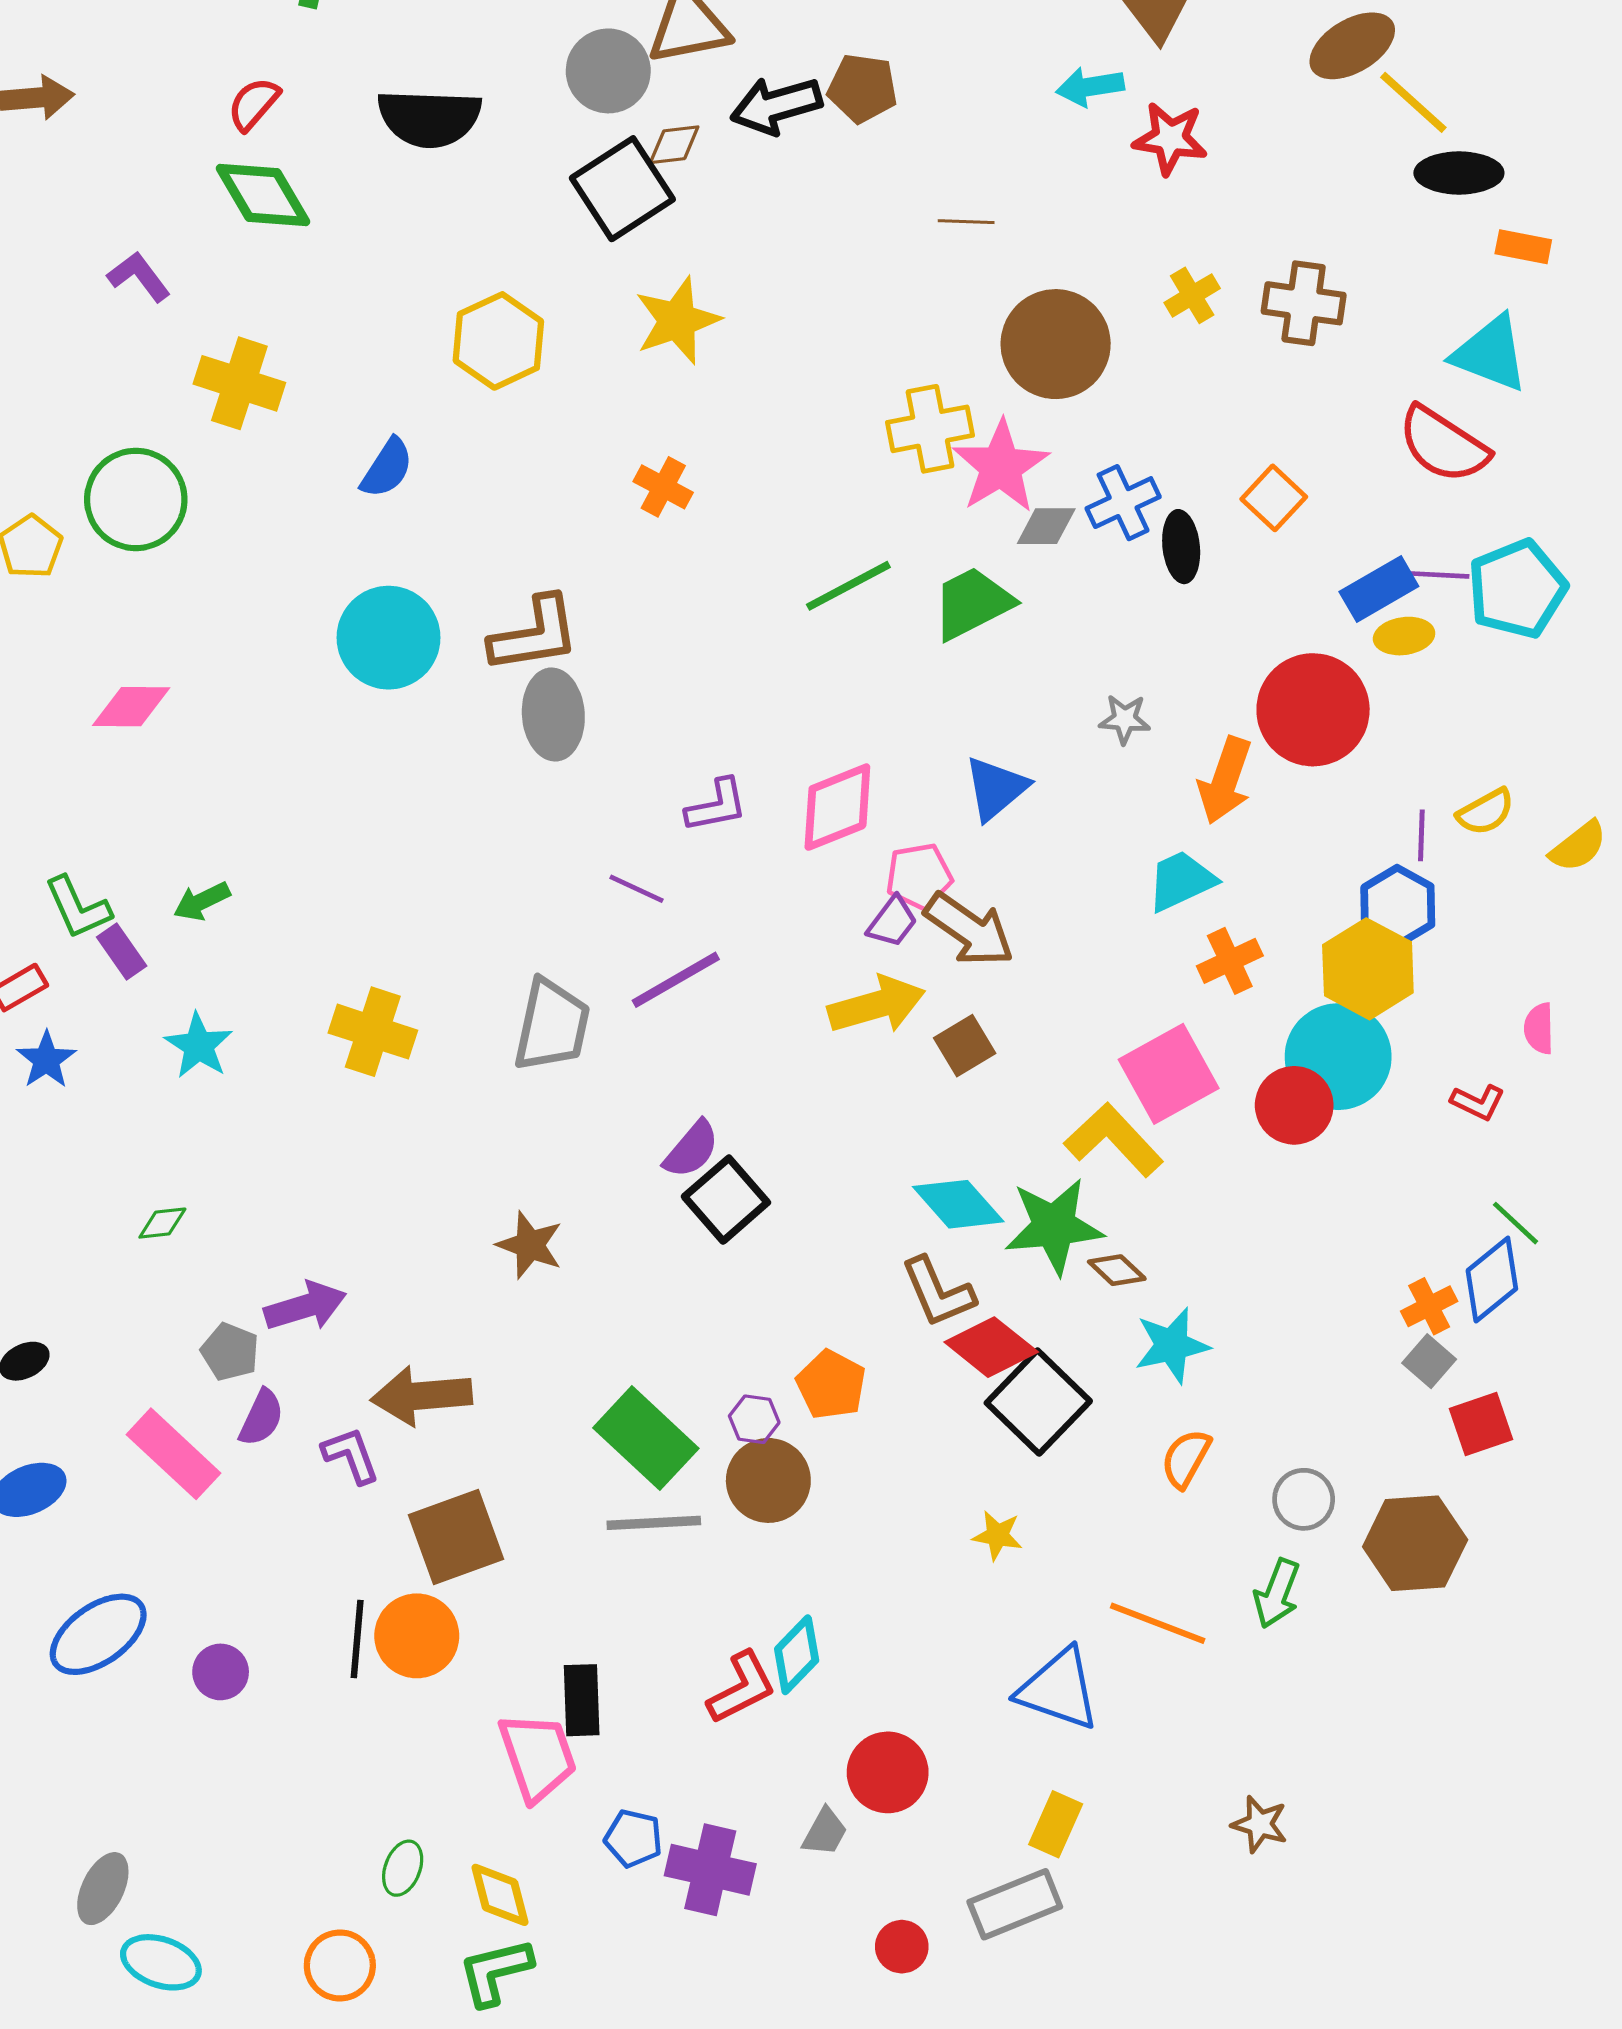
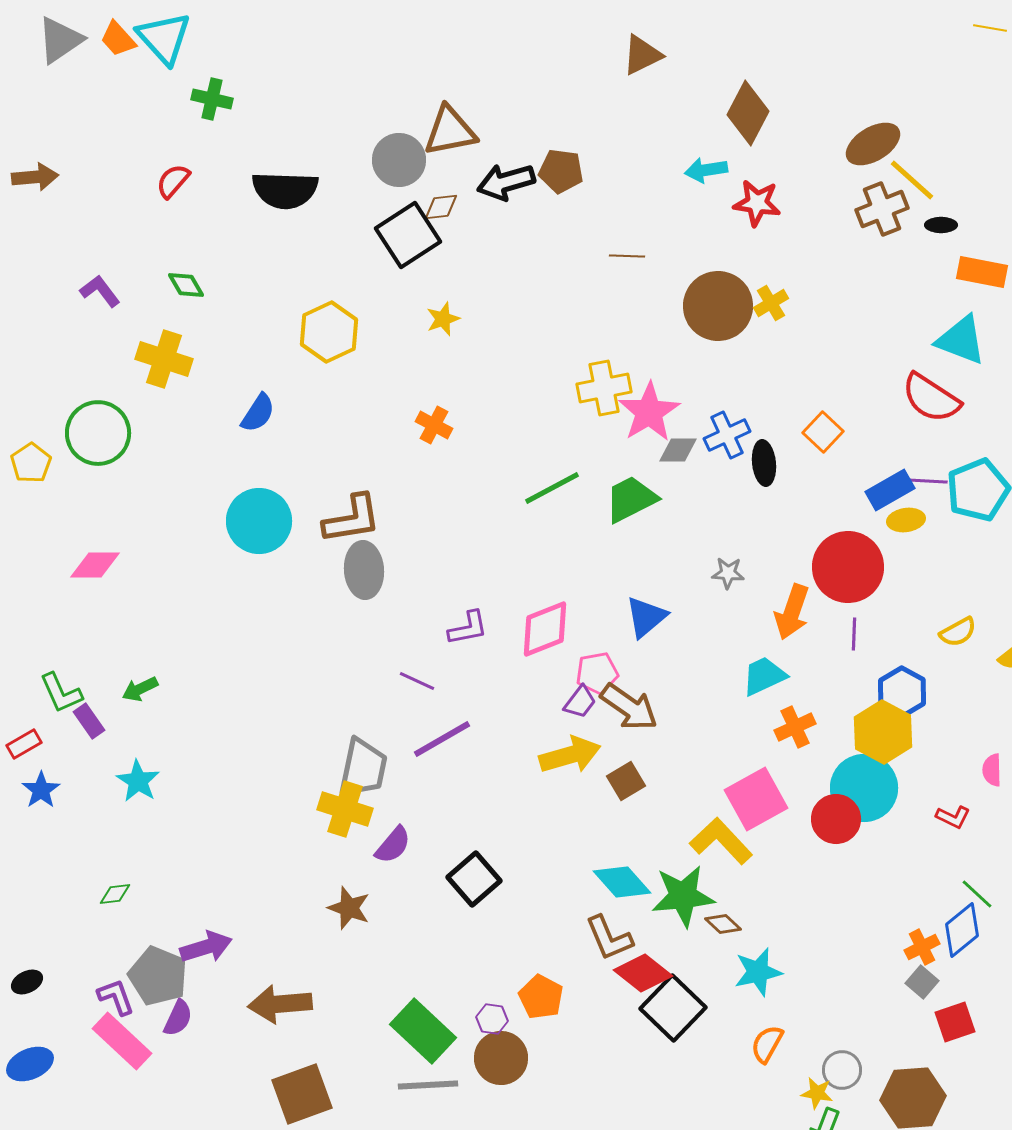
black ellipse: (1459, 173) -> (941, 225), size x0.6
green diamond: (263, 195) -> (186, 285), moved, size x0.6
orange rectangle: (1523, 247) -> (982, 272), size x1.4
brown cross: (1304, 303) -> (882, 209), moved, turned -30
yellow star: (677, 321) -> (443, 319), size x0.6
brown circle: (1056, 344) -> (718, 306), moved
purple line: (1421, 835) -> (854, 634), moved
yellow cross: (373, 1032) -> (345, 809), moved
purple semicircle: (691, 1149) -> (393, 845), moved
gray pentagon: (230, 1352) -> (158, 976), size x1.6
purple L-shape: (351, 1455) -> (116, 997), moved
yellow star: (998, 1535) -> (817, 1093), moved

